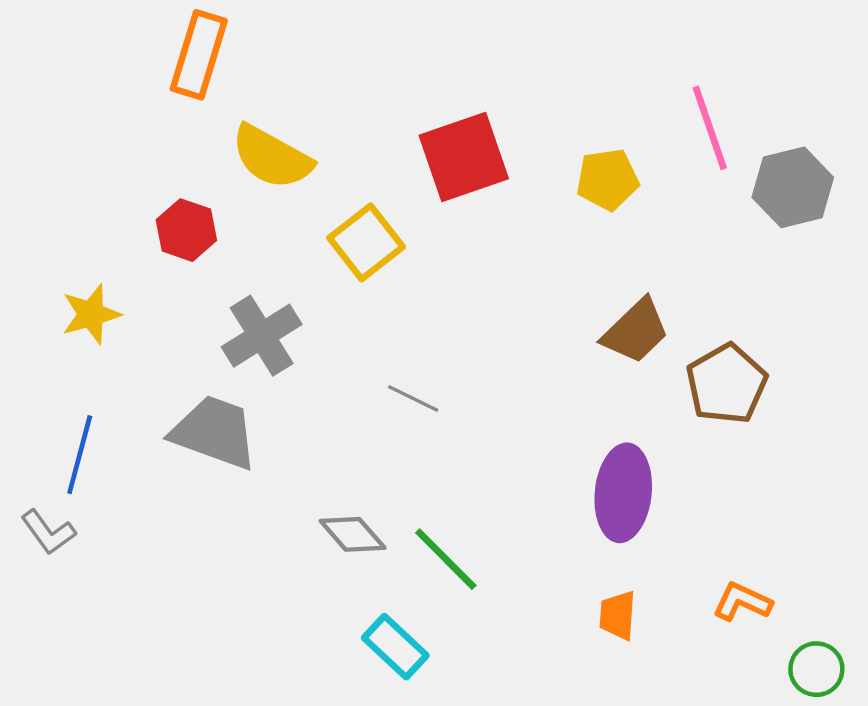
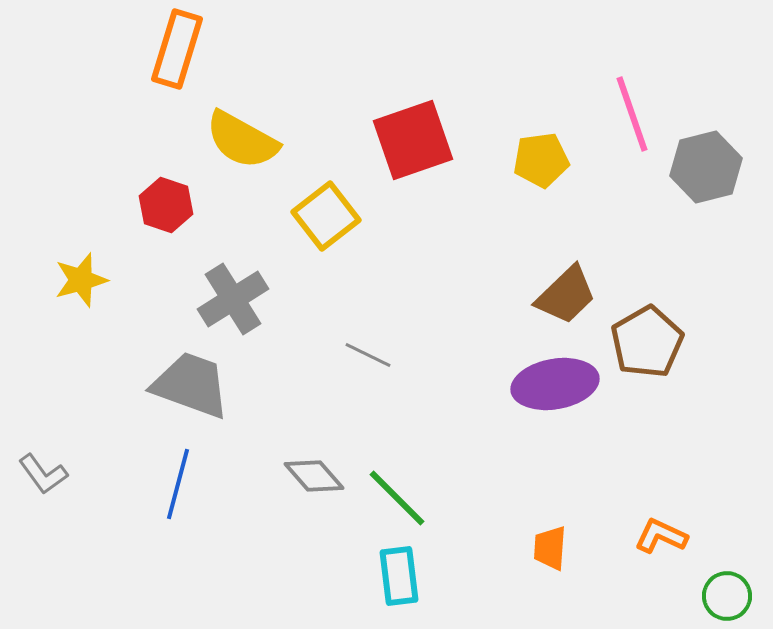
blue line: (80, 455) -> (178, 484), moved
purple ellipse: (623, 493) -> (555, 384), moved, turned 74
cyan rectangle: (395, 647) -> (399, 576), moved, turned 40

